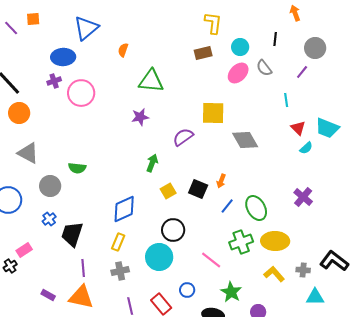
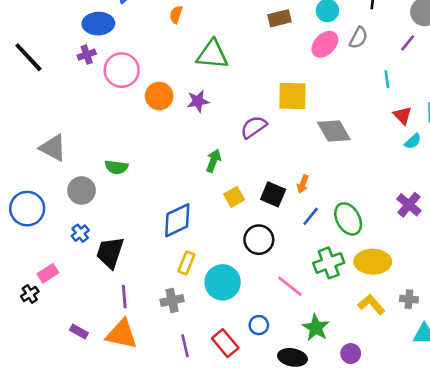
gray semicircle: (264, 68) -> (358, 38), turned -114
orange circle: (19, 113) -> (159, 96), moved
black circle: (173, 230) -> (259, 240), moved
yellow rectangle: (118, 242) -> (186, 263), moved

